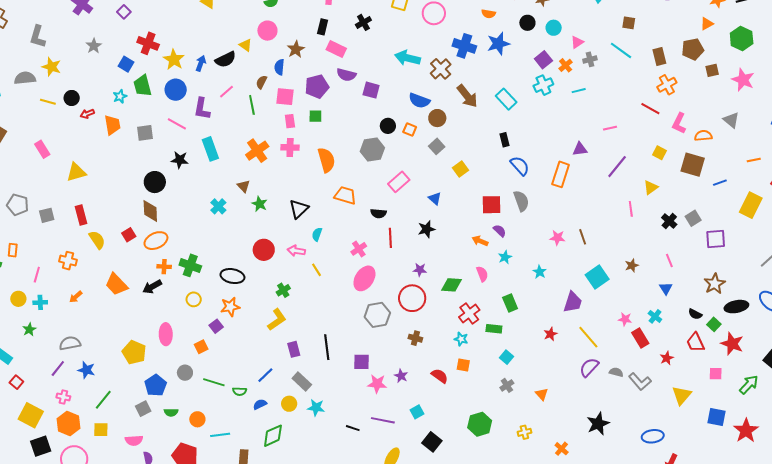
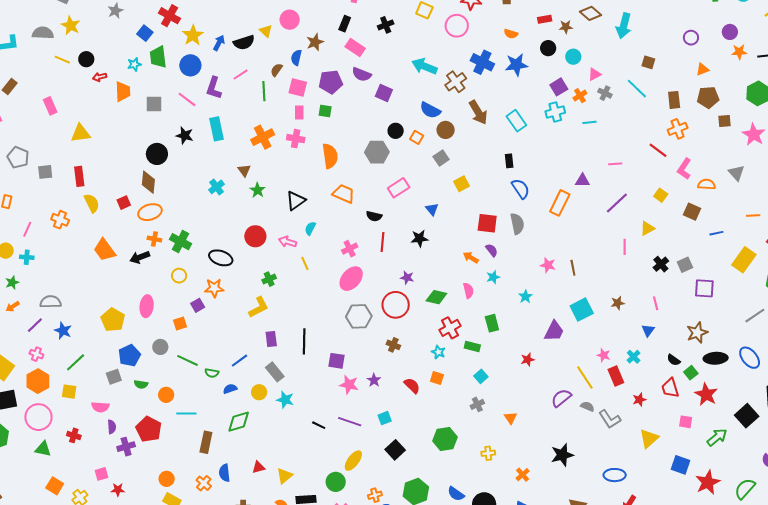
orange triangle: (707, 24) -> (703, 69), moved
gray cross: (590, 59) -> (605, 93), turned 32
brown square: (693, 165) -> (692, 212), size x0.7
orange arrow: (76, 297) -> (13, 307), moved
yellow line: (588, 337) -> (585, 378), moved

